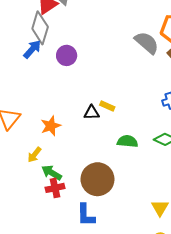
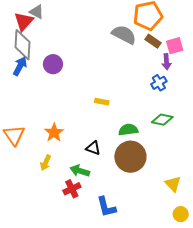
black triangle: (92, 113) -> (93, 148), moved, turned 35
green arrow: (52, 173) -> (80, 171), moved
brown circle: (97, 179) -> (130, 157), moved

